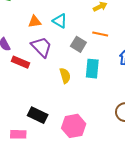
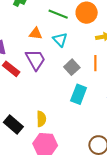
orange line: (100, 34) -> (95, 63), turned 63
yellow semicircle: (65, 76) -> (41, 119), moved

